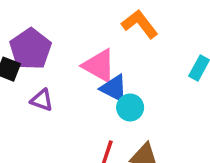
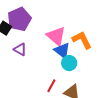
orange L-shape: (140, 24) -> (82, 40), moved

